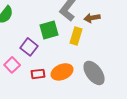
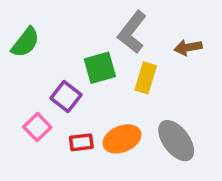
brown arrow: (92, 18) -> (188, 47), moved

